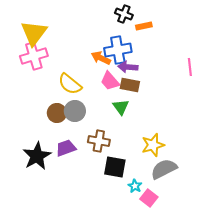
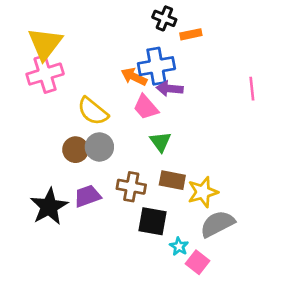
brown rectangle: (130, 85) -> (172, 180), moved

